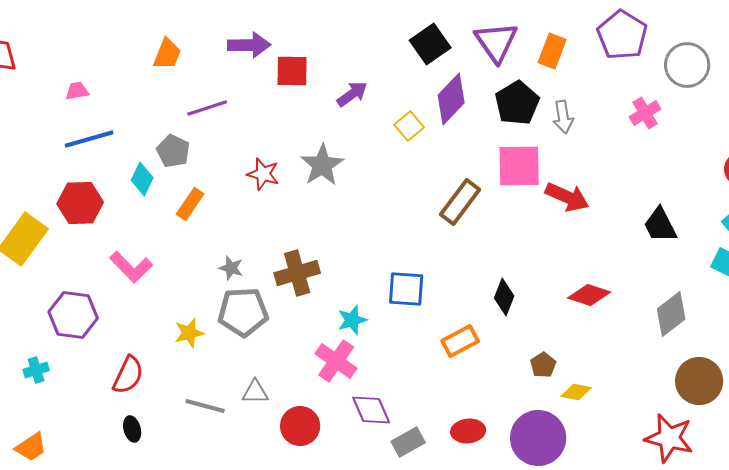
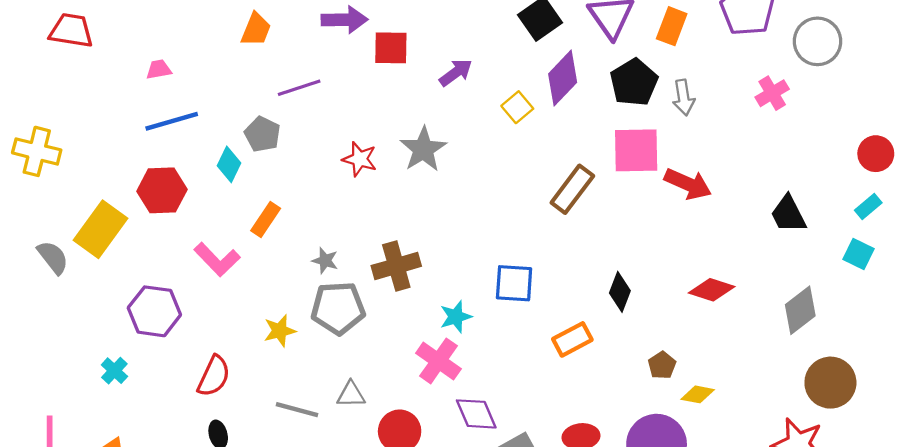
orange rectangle: (190, 204) -> (266, 220), moved
cyan cross: (36, 370) -> (114, 371), turned -30

